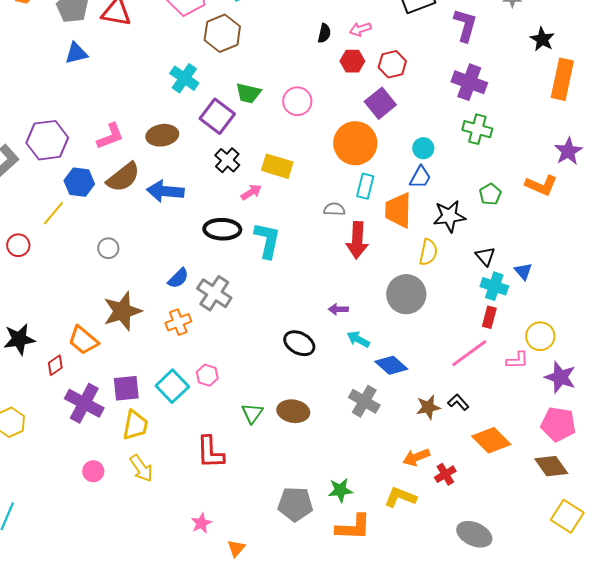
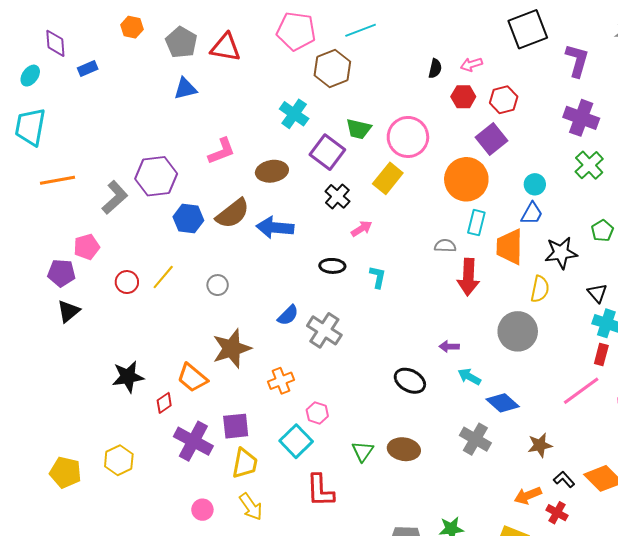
pink circle: (297, 101) -> (408, 137), size x1.4
green cross: (477, 129) -> (589, 165), turned 32
pink L-shape: (110, 136) -> (222, 151), moved
yellow rectangle: (277, 166) -> (388, 178), moved, turned -68
yellow line: (53, 213) -> (163, 277), moved
black ellipse: (222, 229) -> (332, 266), size x0.7
cyan L-shape: (267, 240) -> (378, 277), size x0.6
orange cross: (178, 322) -> (281, 381), moved
cyan square: (172, 386) -> (296, 441), moved
black L-shape: (458, 402) -> (564, 479), moved
red cross: (445, 474) -> (557, 513), turned -30

